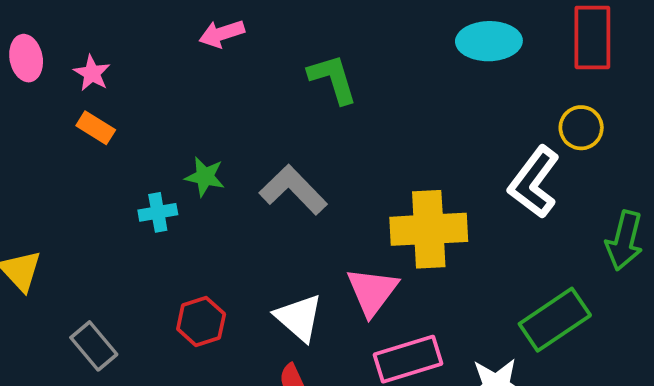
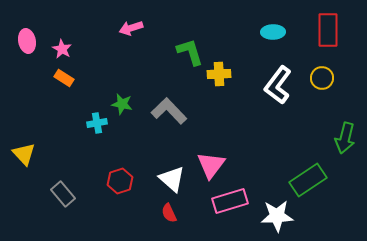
cyan ellipse: (489, 41) -> (273, 32), size x0.7
white L-shape: (534, 182) -> (278, 85), moved
yellow cross: (429, 229) -> (219, 74), moved, size x0.6

